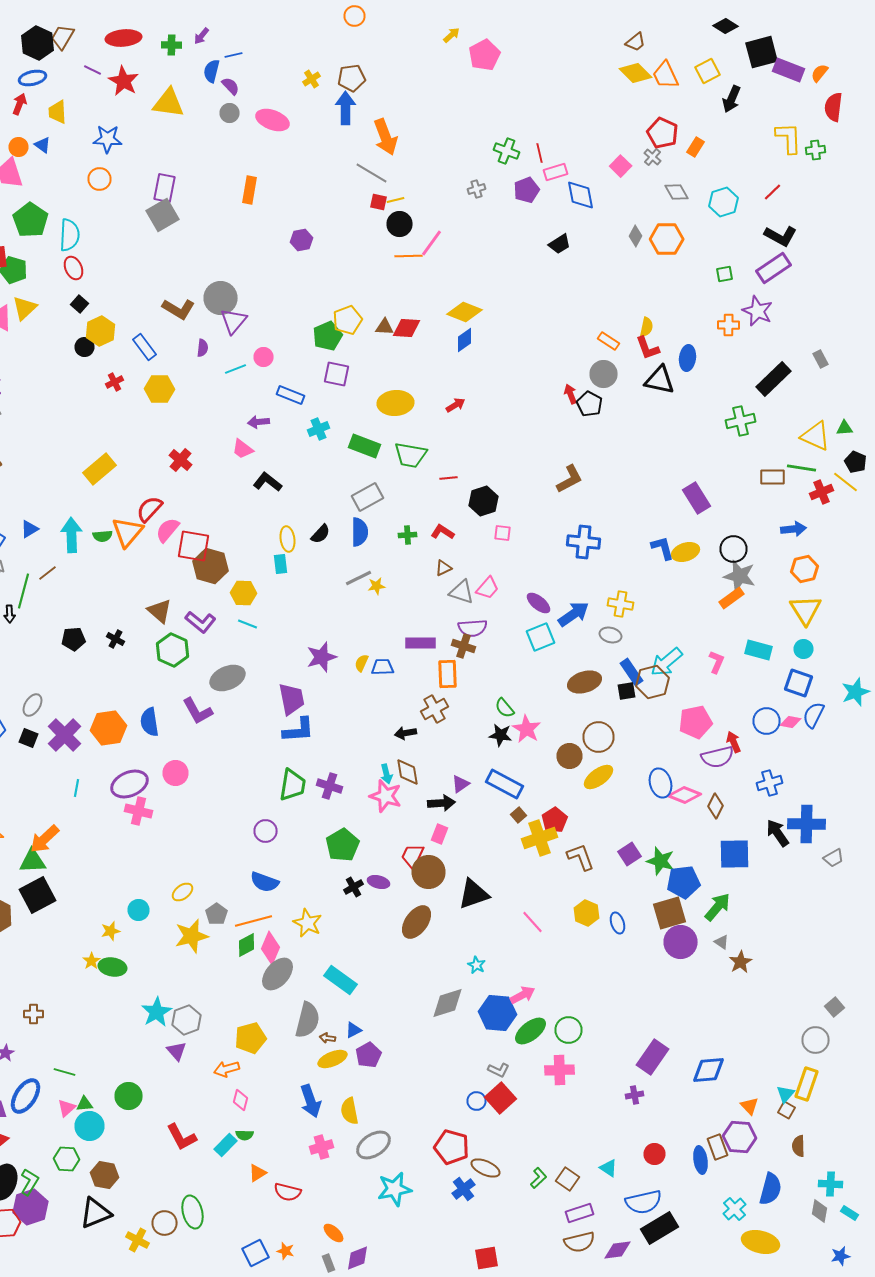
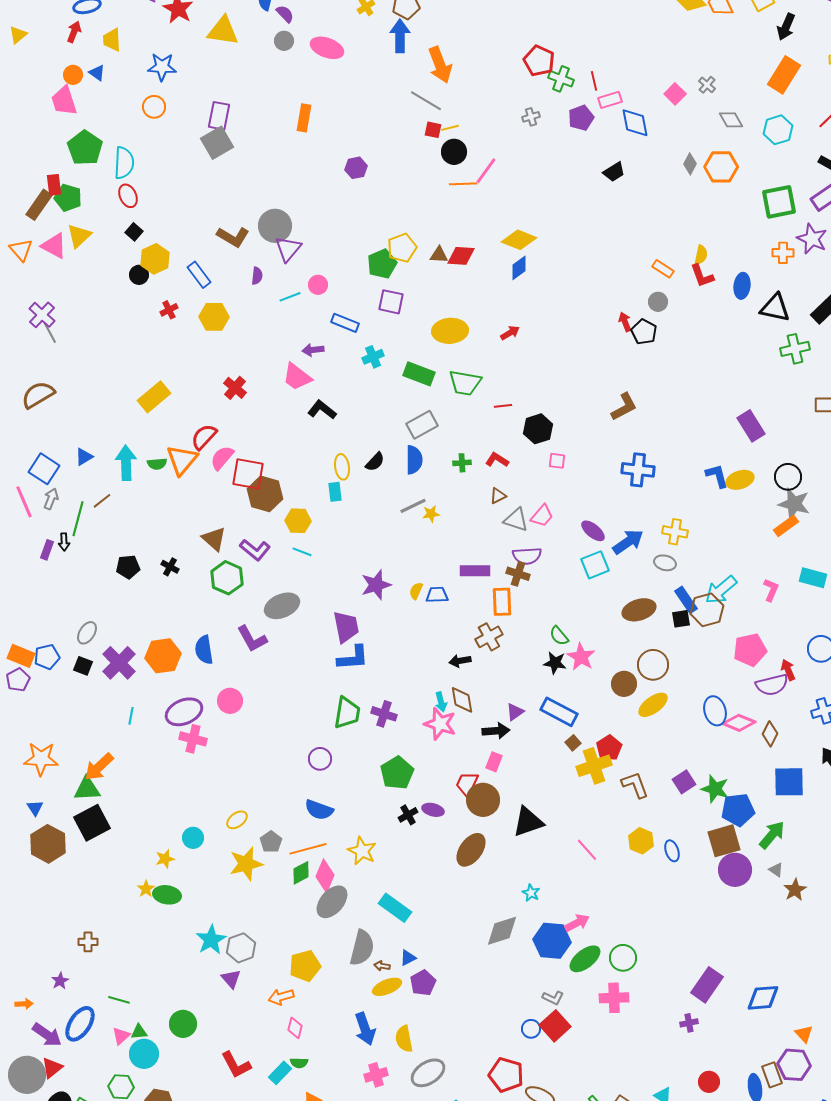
red pentagon: (662, 133) -> (539, 61), moved
orange rectangle: (696, 147) -> (784, 75), moved, size x1.8
green square: (724, 274) -> (779, 202), size x2.0
gray circle: (604, 374) -> (658, 302), size x0.7
black triangle: (660, 380) -> (775, 308), moved
pink trapezoid: (242, 449) -> (297, 377), size x1.4

